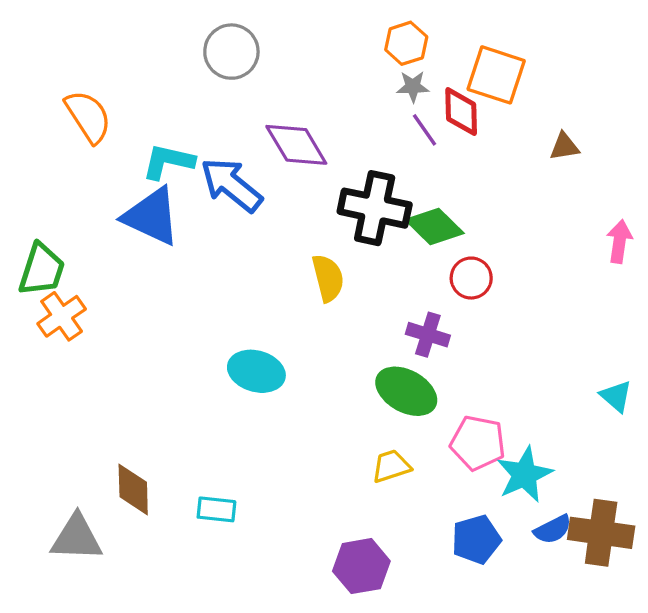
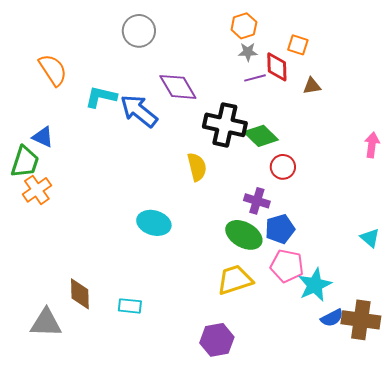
orange square: (496, 75) -> (298, 45), size x0.6
purple line: (425, 130) -> (255, 78), turned -70
brown triangle: (564, 147) -> (312, 86), moved
blue triangle: (151, 216) -> (43, 137), moved, size x0.6
yellow trapezoid: (391, 466) -> (235, 280), size x1.5
blue pentagon: (476, 539) -> (280, 229), moved

